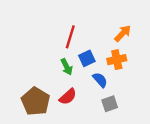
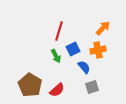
red semicircle: (68, 97) -> (57, 90), moved

